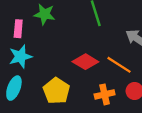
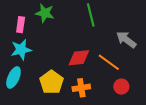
red diamond: (85, 62) -> (79, 58), turned -40
orange cross: (105, 94) -> (81, 88), moved

